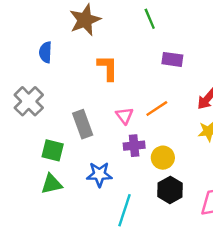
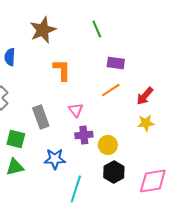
orange line: (157, 109) -> (111, 90), moved

